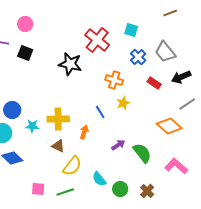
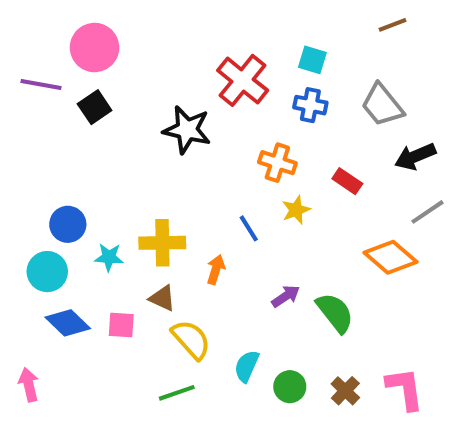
pink circle: (25, 24) -> (95, 48), size x1.5
black square: (25, 53) -> (95, 107), turned 35
blue cross: (138, 57) -> (310, 105), moved, turned -35
red rectangle: (154, 83) -> (347, 181), moved
yellow semicircle: (72, 166) -> (191, 339), turned -80
pink L-shape: (176, 166) -> (405, 389), moved, turned 40
cyan semicircle: (99, 179) -> (247, 366), turned 63
pink square: (38, 189) -> (121, 325), moved

